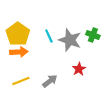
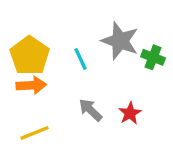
gray star: (70, 40) -> (120, 41), moved
gray arrow: (50, 81) -> (90, 110), moved, turned -98

